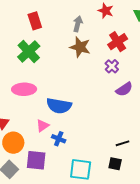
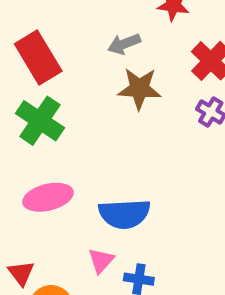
red rectangle: (35, 21) -> (38, 57), size x1.4
gray arrow: (78, 24) -> (124, 44), turned -112

